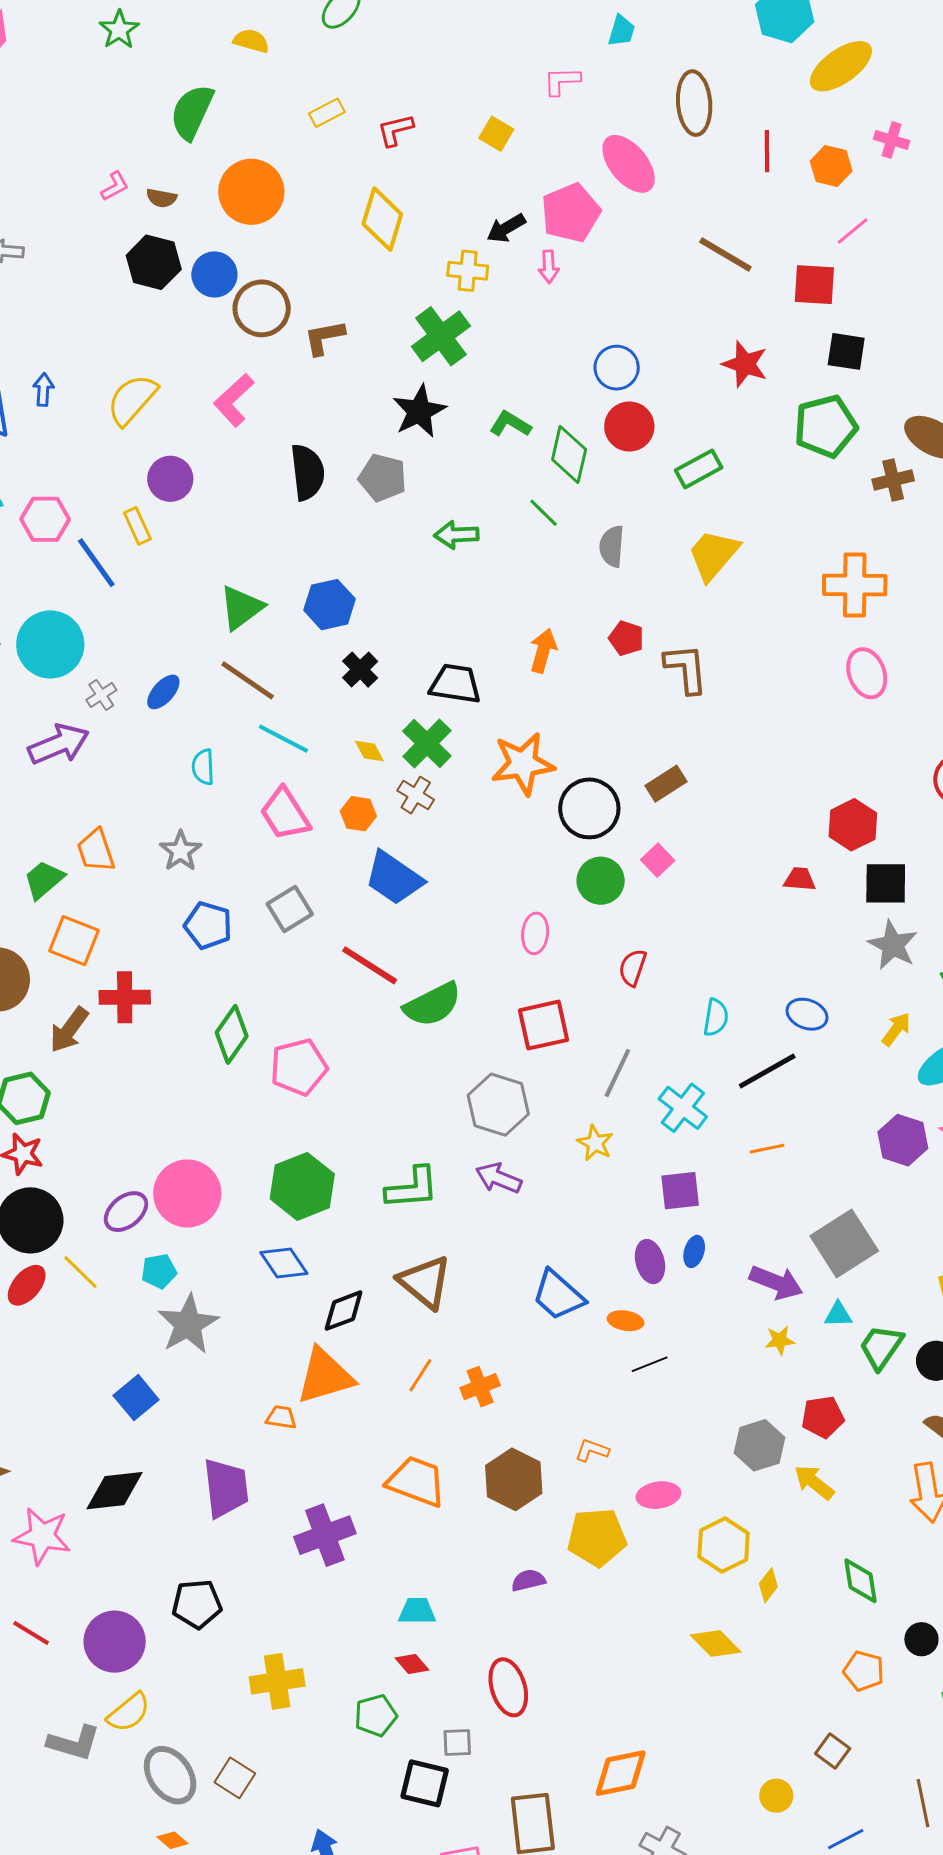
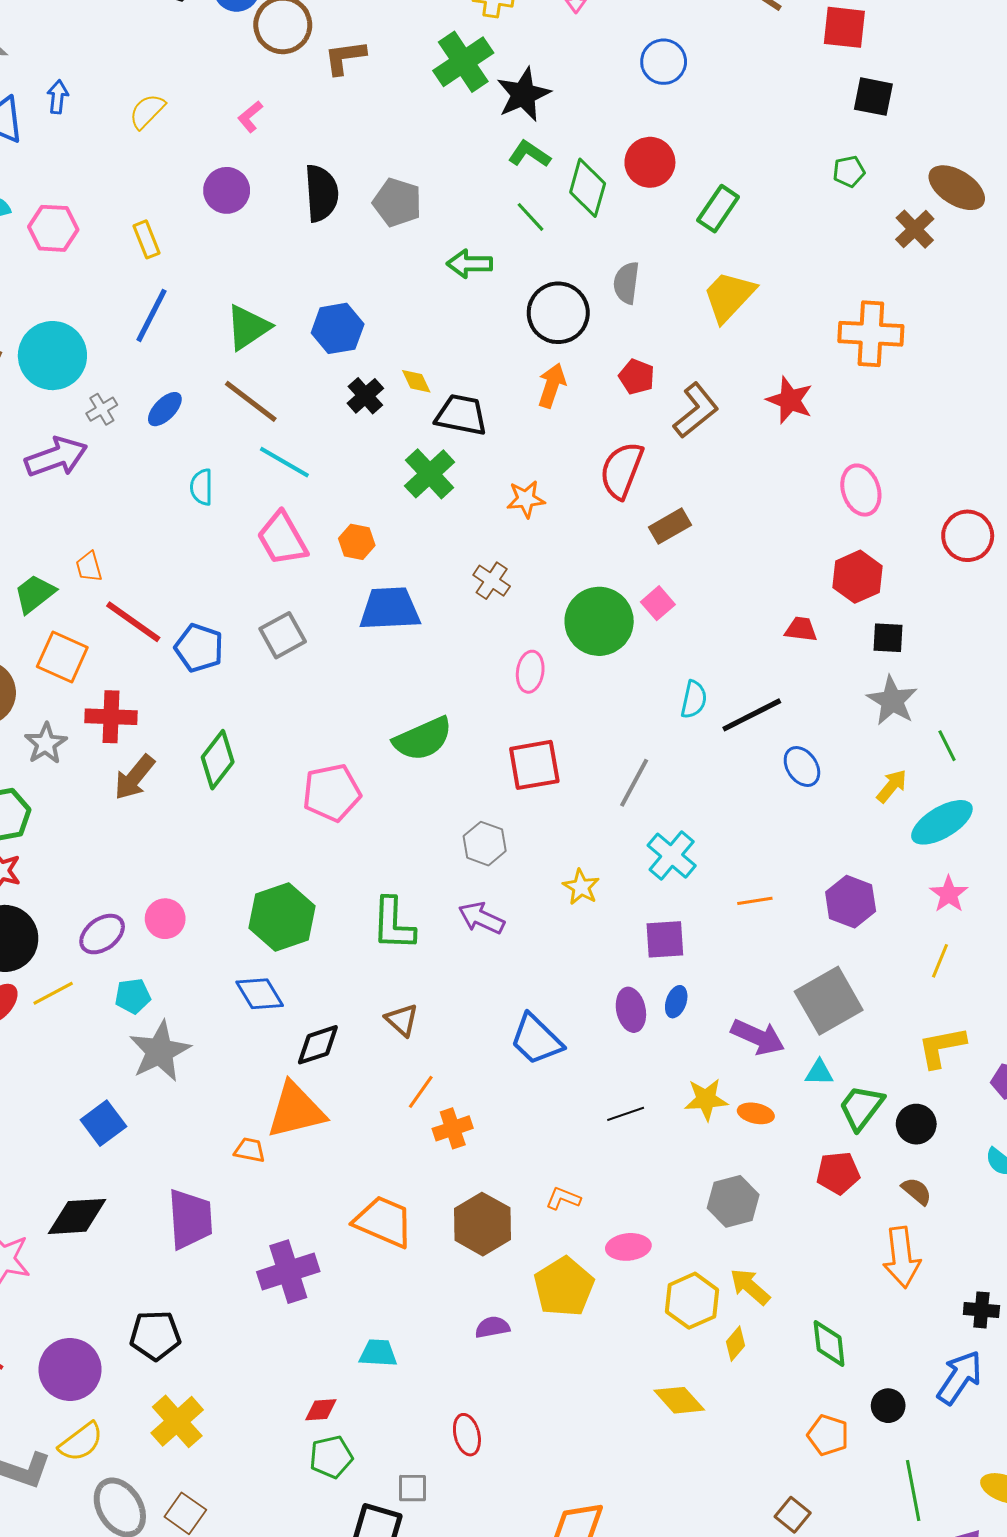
red star: (745, 364) -> (790, 400), moved
blue circle: (617, 368) -> (664, 62), moved
yellow semicircle: (132, 400) -> (147, 111), size x0.7
pink L-shape: (234, 400) -> (250, 117), size x0.6
black star: (419, 411) -> (523, 94), moved
green pentagon: (826, 426) -> (849, 171), size x0.5
green rectangle: (699, 469) -> (718, 209), turned -30
purple circle: (170, 479) -> (227, 190), moved
brown cross: (893, 480) -> (915, 229), turned -33
green line: (544, 513) -> (530, 217), moved
blue line: (96, 563) -> (152, 315), moved, turned 60
brown L-shape: (686, 669) -> (696, 410), turned 54
pink ellipse: (867, 673) -> (861, 490), moved
yellow diamond: (369, 751) -> (416, 381), moved
orange star: (523, 764) -> (526, 499), size x0.6
brown cross: (416, 795) -> (492, 581), moved
black circle: (589, 808) -> (558, 313), moved
orange trapezoid: (96, 851) -> (89, 567), size x0.7
gray star: (181, 851) -> (46, 744), moved
blue trapezoid: (394, 878) -> (390, 609), turned 140
green circle: (601, 881) -> (599, 621), size x1.4
black square: (886, 883) -> (888, 638), size x0.7
red line: (370, 965) -> (133, 622), moved
red semicircle: (633, 968) -> (622, 470), moved, size x1.5
blue ellipse: (807, 1014) -> (802, 767), turned 33
cyan semicircle: (716, 1018) -> (694, 699), moved
brown arrow: (69, 1030) -> (134, 777), moved
pink pentagon: (299, 1067) -> (332, 793), moved
black line: (767, 1071) -> (752, 715), moved
gray line: (617, 1073) -> (634, 783), moved
gray hexagon: (498, 1105) -> (485, 844), size x0.7
purple hexagon: (903, 1140) -> (851, 902), moved
green L-shape: (412, 1188) -> (393, 924), turned 94
pink circle: (187, 1193) -> (165, 919), size x0.6
yellow line: (81, 1272) -> (53, 993), turned -75
brown triangle: (425, 1282) -> (402, 1020), size x0.6
orange ellipse: (626, 1321) -> (756, 1113), moved
yellow star: (780, 1340) -> (706, 1099), moved, size x1.4
orange line: (420, 1375) -> (421, 1092), moved
red pentagon: (823, 1417) -> (838, 1173), moved
yellow arrow: (814, 1482) -> (750, 1287), moved
yellow pentagon: (597, 1537) -> (564, 1287), turned -30
red diamond: (412, 1664) -> (321, 1410), moved, turned -56
yellow cross: (277, 1681) -> (177, 1421), moved, turned -36
red ellipse: (508, 1687) -> (467, 1435), size x0.7

